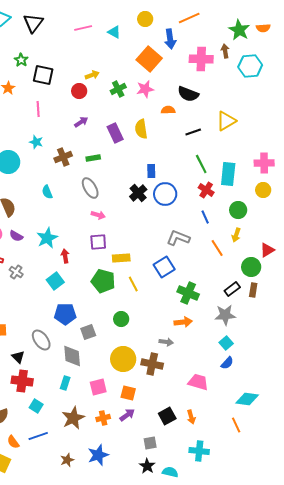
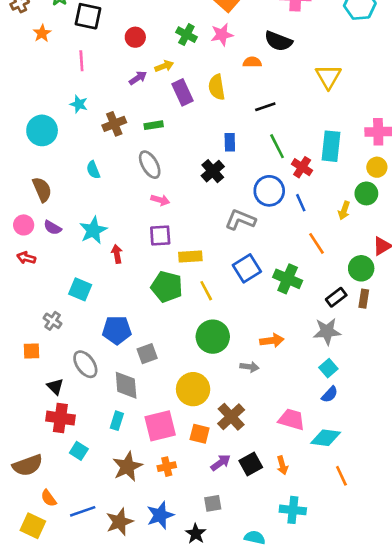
yellow arrow: (92, 75) -> (164, 66), moved
green cross: (118, 89) -> (186, 35), turned -35
yellow triangle: (226, 121) -> (328, 77), turned -30
black line: (193, 132) -> (265, 107), moved
green line: (201, 164) -> (277, 146), moved
blue circle: (165, 194) -> (269, 191), moved
green circle: (238, 210) -> (366, 193), moved
yellow arrow: (236, 235) -> (344, 211), moved
gray L-shape: (178, 238) -> (240, 220), moved
gray cross: (16, 272) -> (53, 321), moved
cyan square: (55, 281) -> (80, 289), moved, turned -30
green cross: (188, 293) -> (288, 279), moved
green circle: (121, 319) -> (213, 337), moved, size x1.6
brown cross: (152, 364) -> (231, 417), moved, turned 35
pink square: (98, 387) -> (160, 426), size x1.4
cyan diamond: (247, 399) -> (326, 438), moved
purple arrow: (127, 415) -> (221, 463), moved
blue line: (38, 436) -> (83, 511), moved
gray square: (150, 443) -> (213, 503), moved
brown star: (67, 460) -> (120, 522), size x1.5
black star: (147, 466) -> (196, 534), moved

